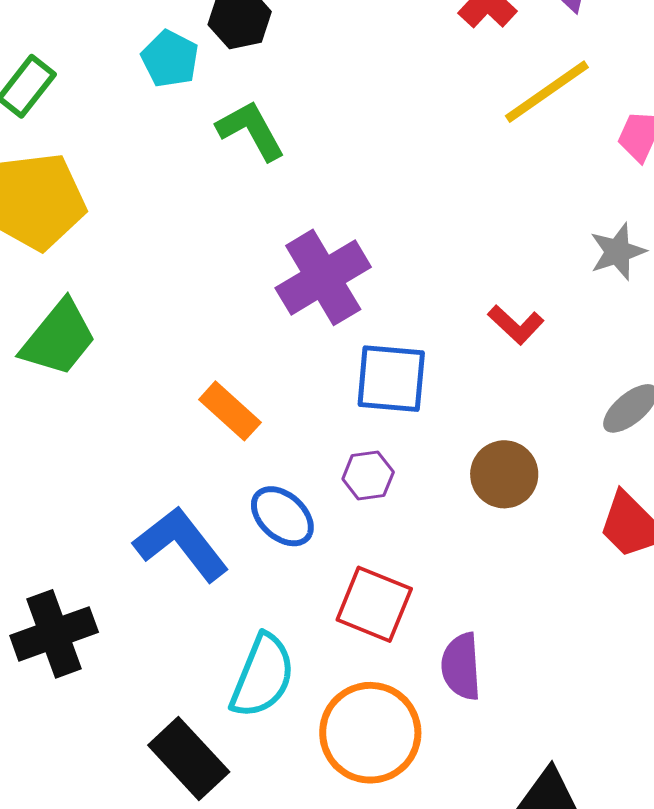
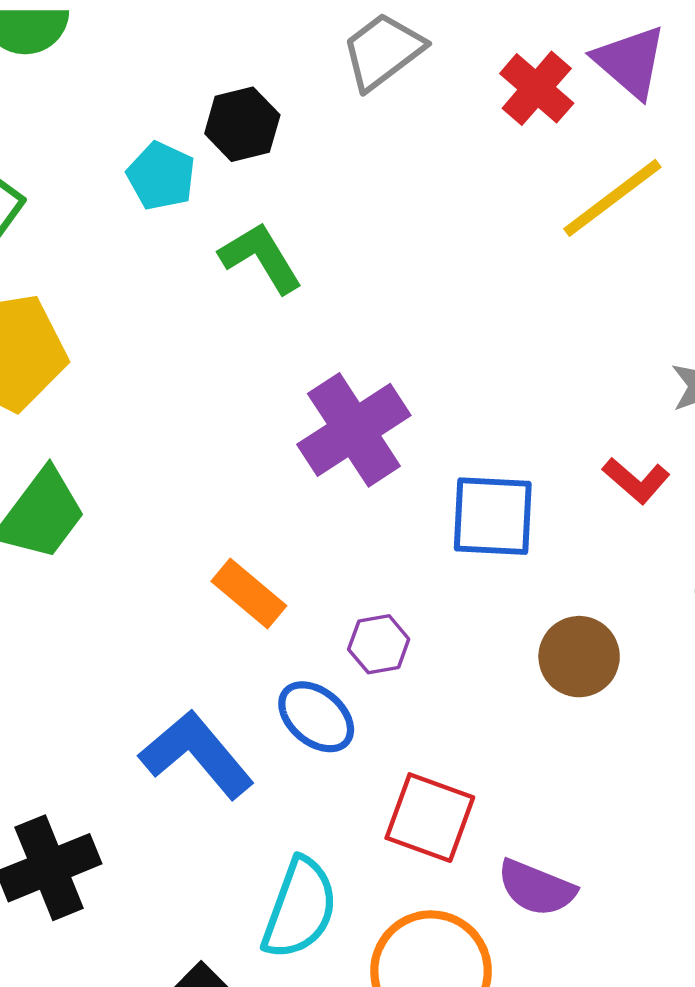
red L-shape: (516, 325) -> (636, 480), moved
blue square: (391, 379) -> (493, 516), moved
purple hexagon: (368, 475) -> (379, 644), moved
purple semicircle: (461, 666) -> (536, 888), turned -62

